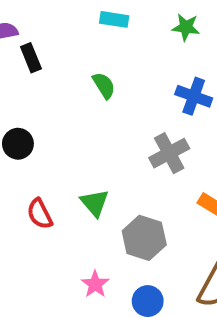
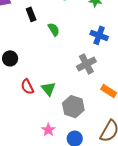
black rectangle: (31, 58) -> (31, 14), moved
red semicircle: (40, 214) -> (27, 87), moved

